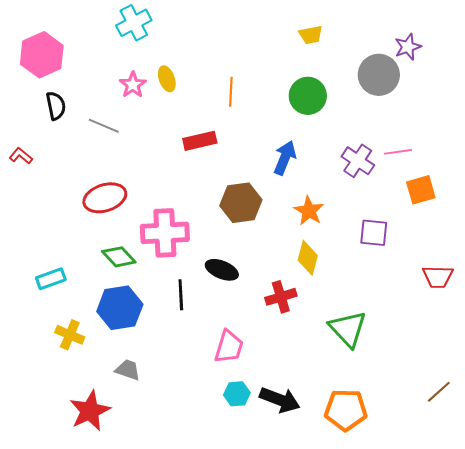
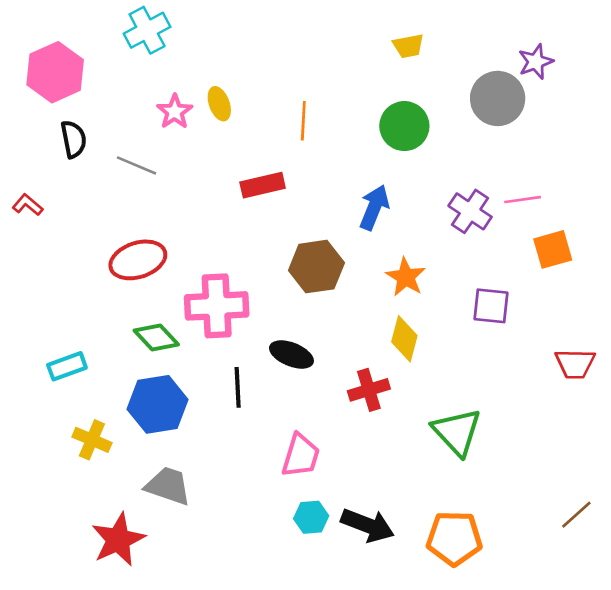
cyan cross: (134, 23) -> (147, 30), moved
gray trapezoid: (128, 370) -> (168, 486), size x1.4

